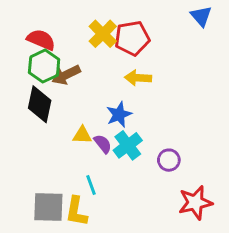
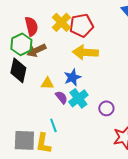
red semicircle: (41, 40) -> (31, 26), moved, turned 54
yellow arrow: (138, 78) -> (85, 52), size x1.4
yellow triangle: (82, 135) -> (47, 83), moved

